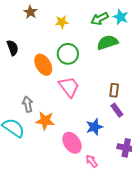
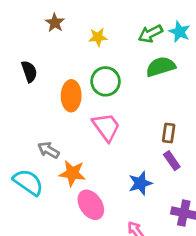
orange ellipse: (43, 65) -> (71, 96), turned 30
gray arrow: (28, 104) -> (48, 150), turned -49
pink ellipse: (72, 143) -> (91, 205), moved

